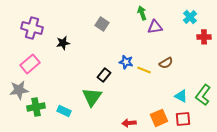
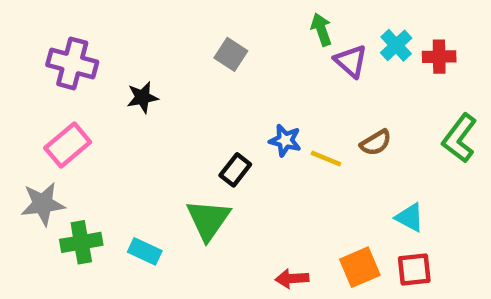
cyan cross: (190, 17) -> (396, 45), moved
purple triangle: (155, 27) -> (351, 61), turned 49
red cross: (204, 37) -> (439, 57), moved
green L-shape: (203, 95) -> (460, 138), moved

